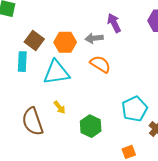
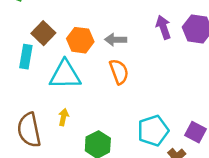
purple arrow: (114, 23) -> (163, 27), moved
orange semicircle: (100, 64) -> (119, 72), turned 30
yellow arrow: (60, 107) -> (63, 117), turned -136

